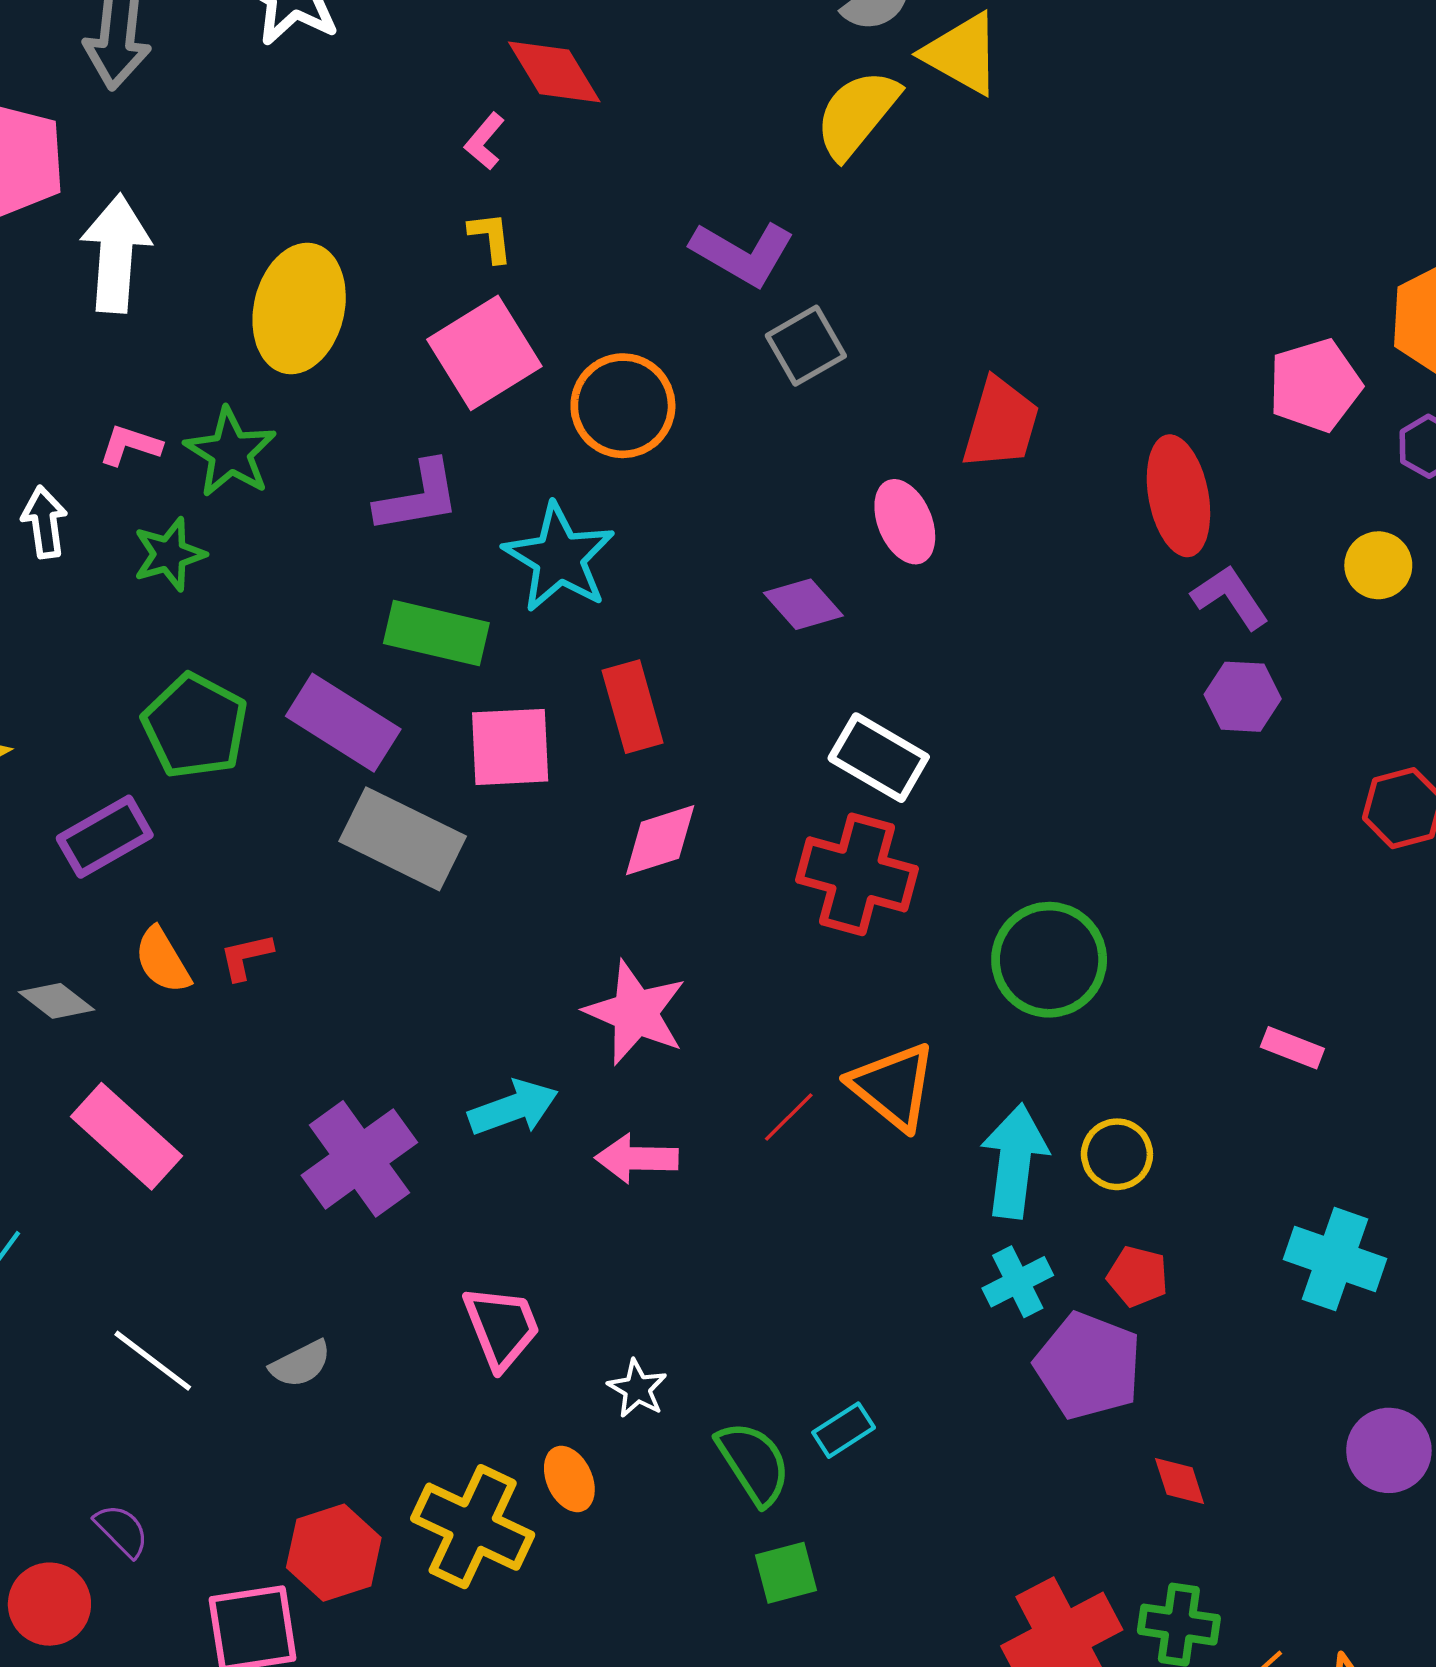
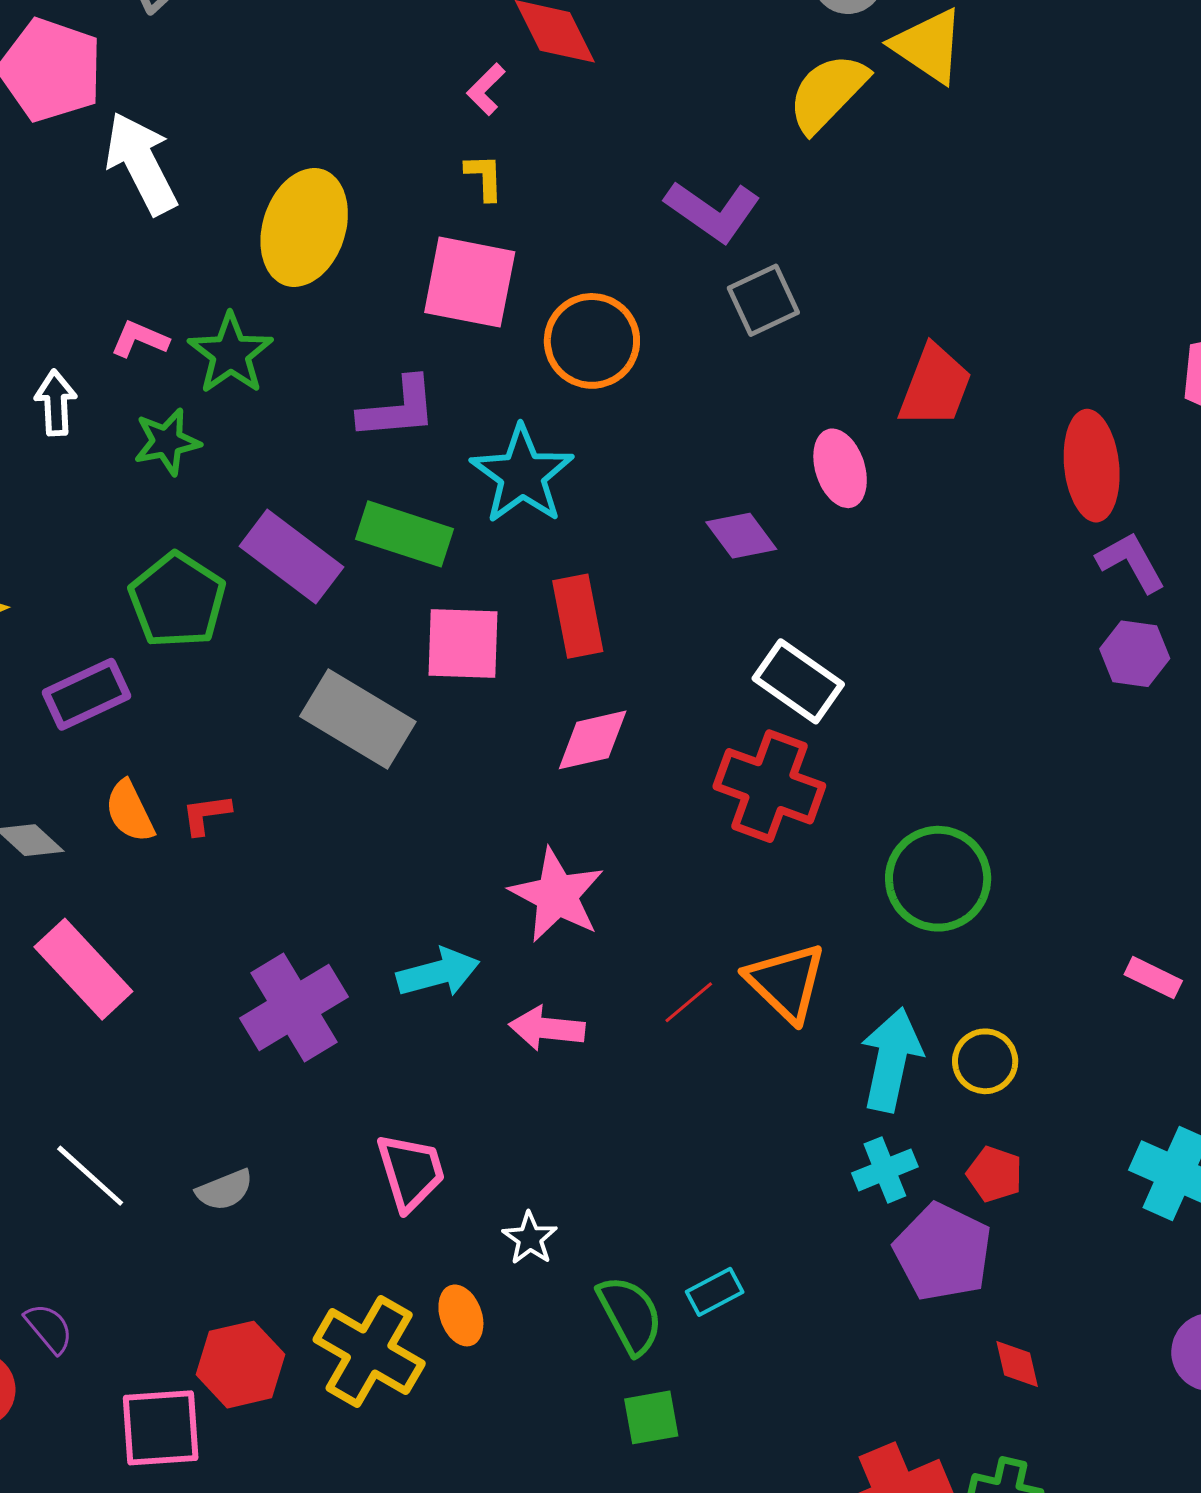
white arrow: (116, 253) -> (141, 163), turned -36
pink square: (484, 353) -> (470, 282), turned 38
purple rectangle: (343, 723) -> (292, 557), moved

